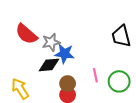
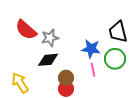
blue star: (64, 54) -> (91, 49), moved
green circle: (119, 81) -> (115, 59), moved

